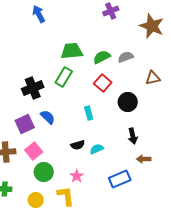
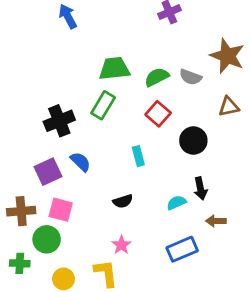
brown star: (152, 26) -> (227, 56), moved
gray semicircle: (126, 57) -> (191, 77), turned -140
cyan semicircle: (97, 149) -> (176, 203), moved
pink square: (34, 151) -> (61, 210), turned -36
green circle: (44, 172) -> (47, 239), moved

